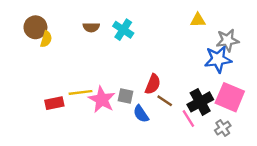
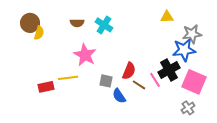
pink star: (102, 100) -> (85, 55), moved
black cross: (200, 102) -> (169, 70), moved
pink line: (188, 119) -> (155, 80), moved

